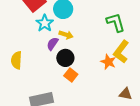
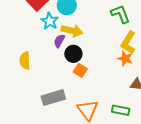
yellow arrow: (66, 35) -> (72, 31), size x1.5
orange star: (108, 62) -> (125, 58), moved

